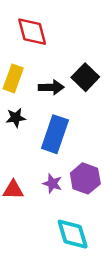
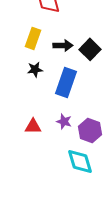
black square: (85, 77) -> (90, 49), moved
purple hexagon: (85, 178) -> (90, 130), moved

